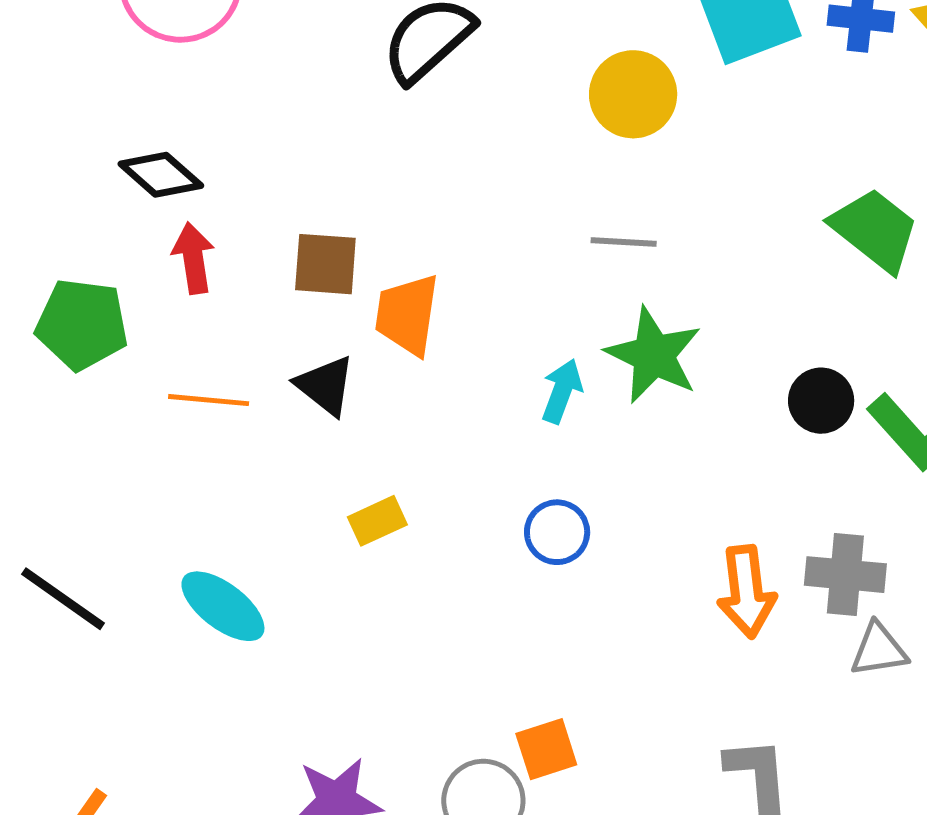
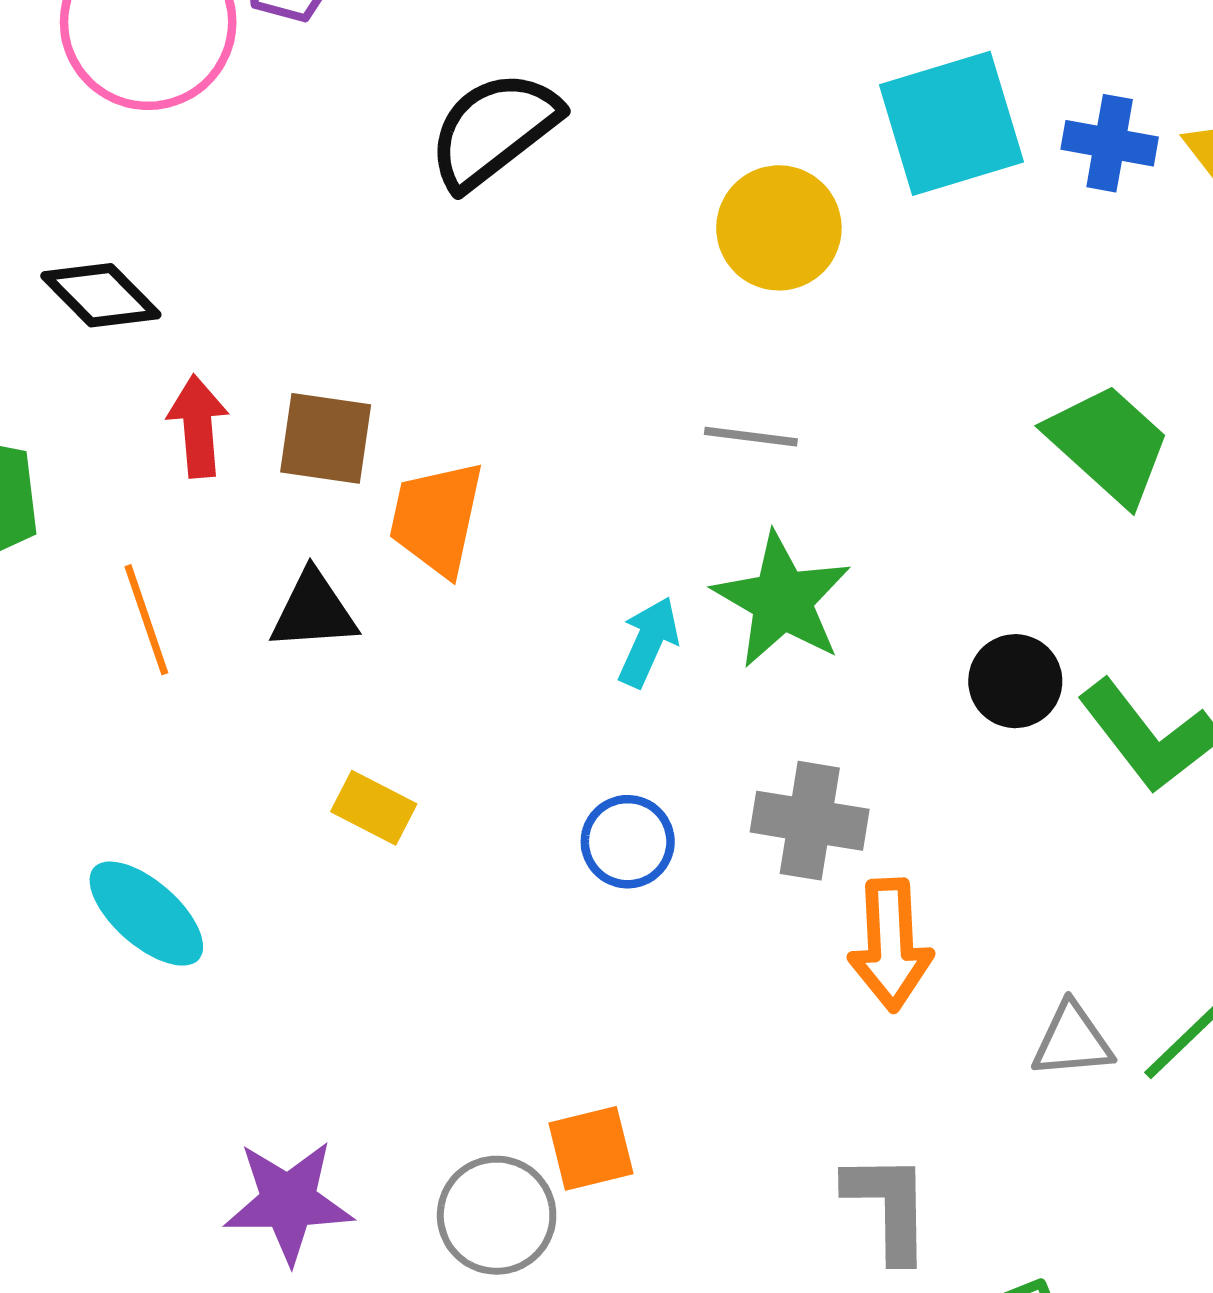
red arrow: (193, 258) -> (198, 426), moved
black triangle: (325, 386) -> (314, 611), turned -46
orange line: (209, 400) -> (146, 620), turned 62
yellow rectangle: (377, 521) -> (374, 808), turned 48
gray cross: (845, 575) -> (810, 821), moved

